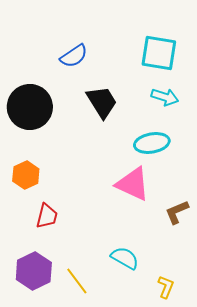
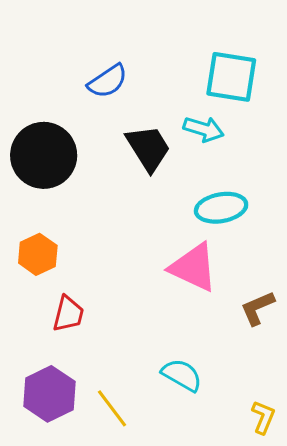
cyan arrow: (165, 97) -> (204, 129), moved
yellow L-shape: (166, 287) -> (263, 417), moved

